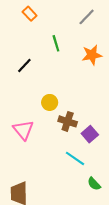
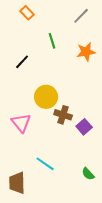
yellow circle: (50, 102) -> (46, 97), size x1.5
cyan line: (75, 158) -> (45, 164), moved

